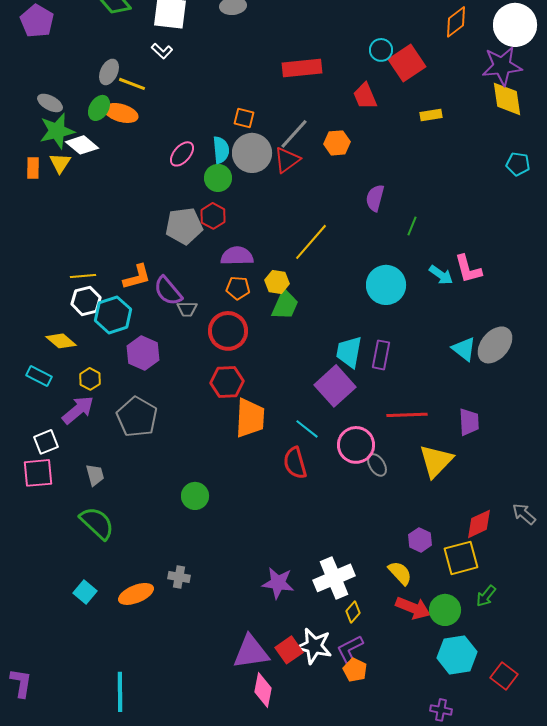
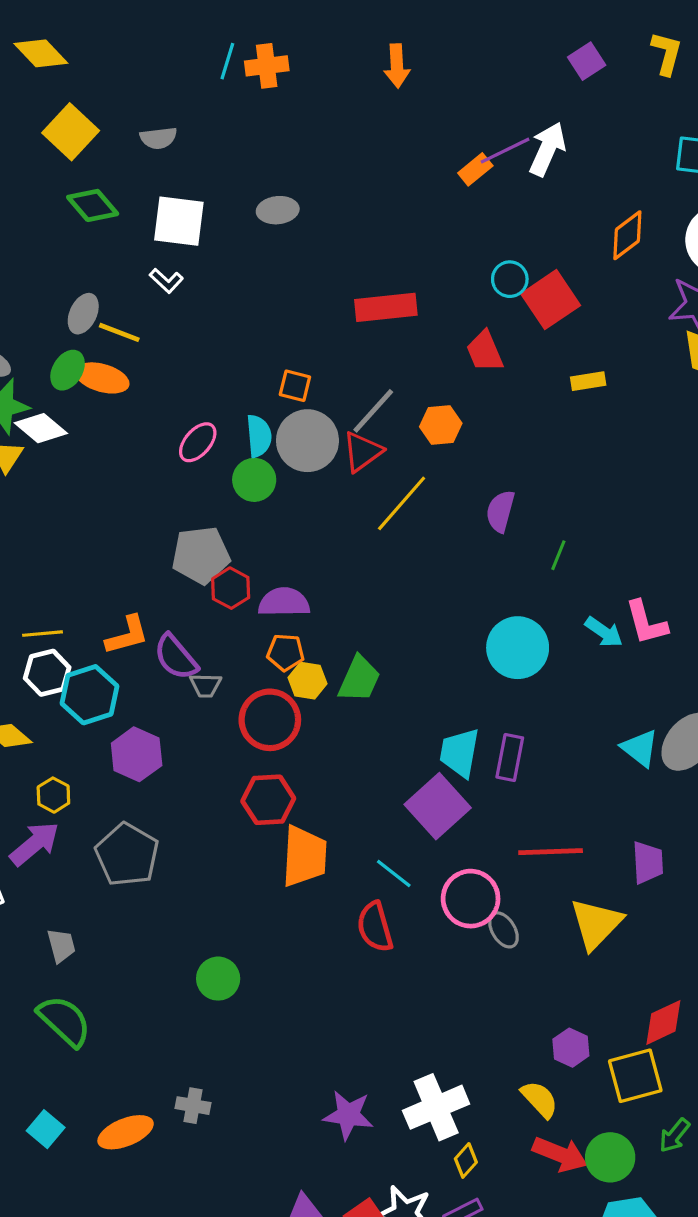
red hexagon: (213, 216) -> (231, 588), moved
yellow line: (311, 242) -> (402, 503), moved
yellow hexagon: (277, 282) -> (307, 681), moved

